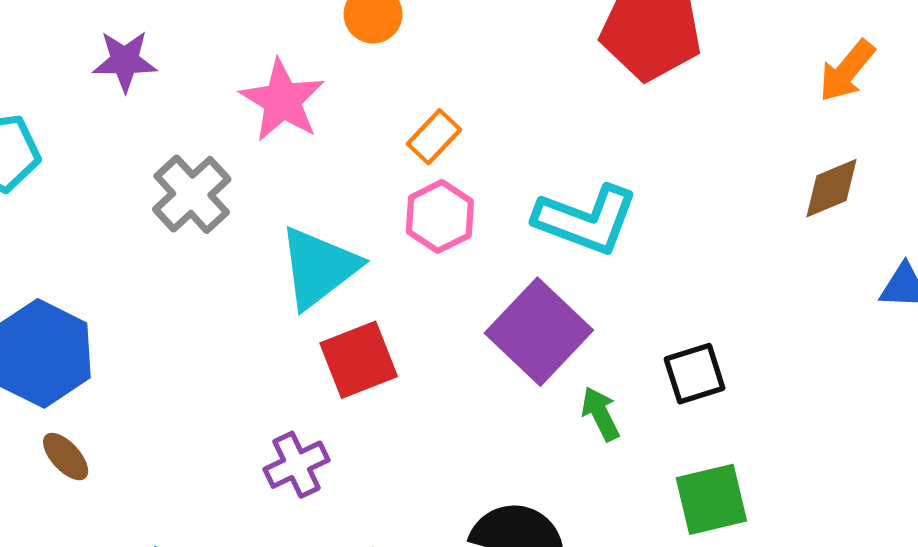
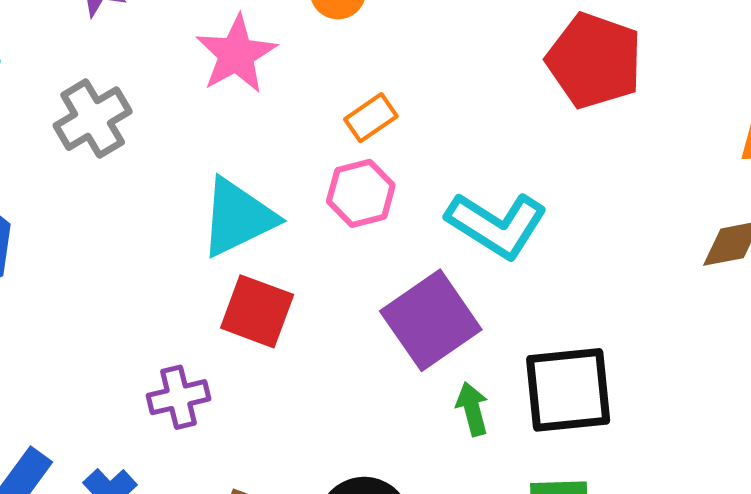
gray cross: (192, 194) -> (93, 119), moved
red square: (359, 360) -> (257, 311), turned 30
black square: (695, 374) -> (568, 390), size x1.6

